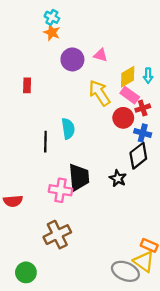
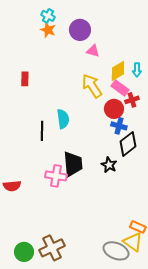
purple circle: (72, 59) -> (80, 30), moved
blue cross: (143, 133) -> (119, 126), moved
brown cross: (57, 235) -> (52, 248), moved

